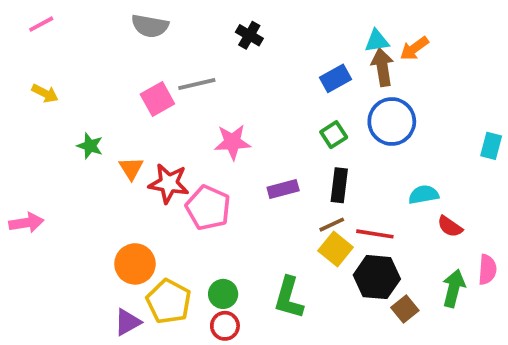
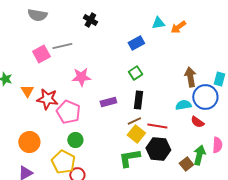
brown arrow: (382, 67) -> (190, 77), moved
blue circle: (392, 121) -> (205, 97), moved
green circle: (223, 294) -> (75, 140), moved
green L-shape: (289, 298) -> (129, 158), moved, turned 65
yellow pentagon: (169, 301) -> (63, 162), moved
brown square: (405, 309) -> (186, 164), moved

